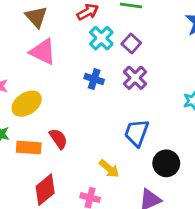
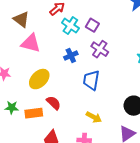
blue cross: (94, 79) -> (71, 56), turned -32
yellow ellipse: (27, 104) -> (39, 79), moved
blue trapezoid: (137, 133) -> (91, 80), moved

